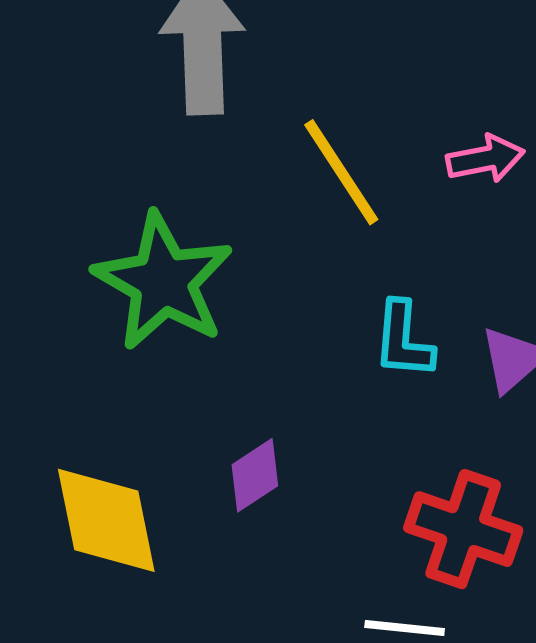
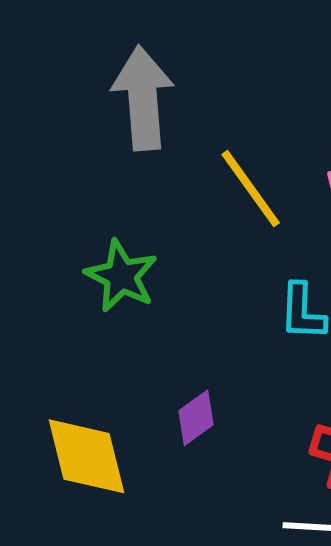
green star: (163, 282) -> (121, 276), size x0.7

